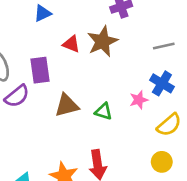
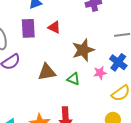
brown star: (102, 41) -> (83, 50), moved
purple rectangle: (40, 70) -> (28, 28), moved

